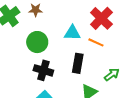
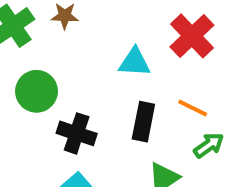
green circle: (37, 42) -> (36, 91), moved
orange line: (96, 42) -> (193, 108), moved

